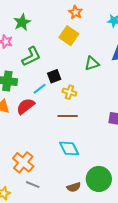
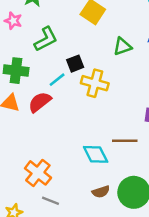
yellow cross: (69, 92) -> (95, 83), size x1.5
brown line: (68, 116) -> (125, 141), moved
brown semicircle: (74, 187) -> (101, 192), moved

